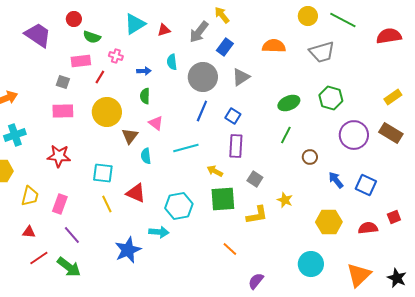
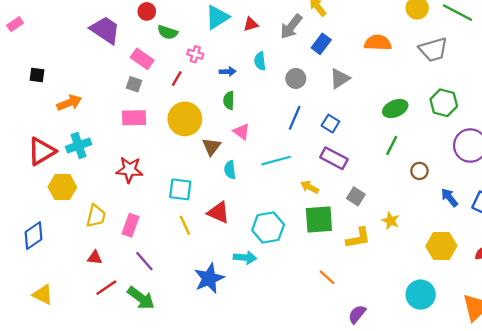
pink rectangle: (81, 61) -> (142, 59), moved, turned 42
gray circle: (203, 77) -> (296, 78), size x0.6
purple rectangle: (236, 146) -> (334, 158), turned -65

